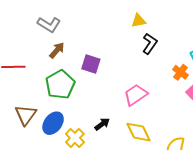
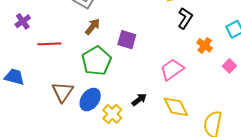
orange cross: (181, 72) -> (205, 45), moved

